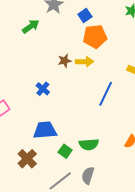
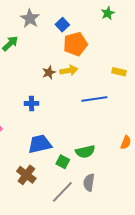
blue cross: (43, 89) -> (32, 103), turned -32
blue line: (106, 94) -> (94, 99), turned 65

